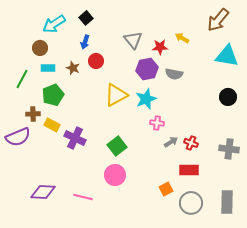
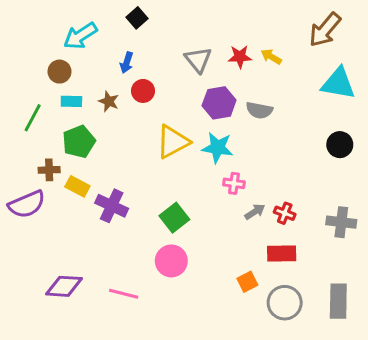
black square: (86, 18) -> (137, 18), moved
red star: (160, 47) -> (240, 57), moved
cyan star: (146, 99) -> (218, 148), turned 30

